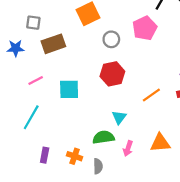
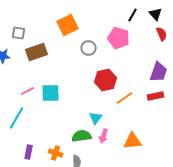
pink pentagon: (145, 28) -> (119, 38), turned -30
red hexagon: (112, 74) -> (106, 80), moved
pink line: (36, 81) -> (28, 91), moved
pink arrow: (128, 148) -> (104, 136), moved

